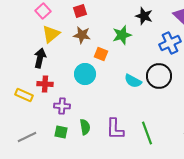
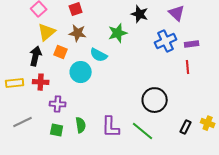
orange square: (101, 54) -> (61, 52), moved
black circle: (159, 76) -> (155, 100), moved
cyan semicircle: (133, 81) -> (99, 55), moved
yellow rectangle: (24, 95) -> (15, 83), moved, turned -30
green line: (147, 133) -> (143, 131), turned -30
gray line: (27, 137) -> (23, 122), moved

